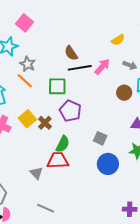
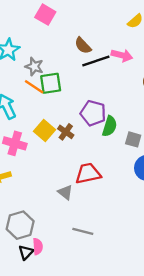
pink square: (24, 23) -> (45, 15), moved
pink arrow: (102, 67) -> (122, 55), turned 72
green square: (57, 86) -> (51, 83), moved
green semicircle: (63, 144) -> (110, 126), moved

